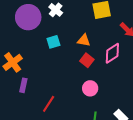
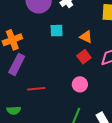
purple rectangle: (23, 85) -> (17, 64), size x1.5
red line: (49, 104) -> (36, 89), turned 36

